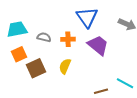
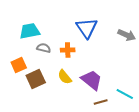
cyan trapezoid: (17, 29) -> (30, 31), moved
purple trapezoid: (98, 45) -> (92, 80), moved
yellow semicircle: (65, 66) -> (65, 77), turned -63

